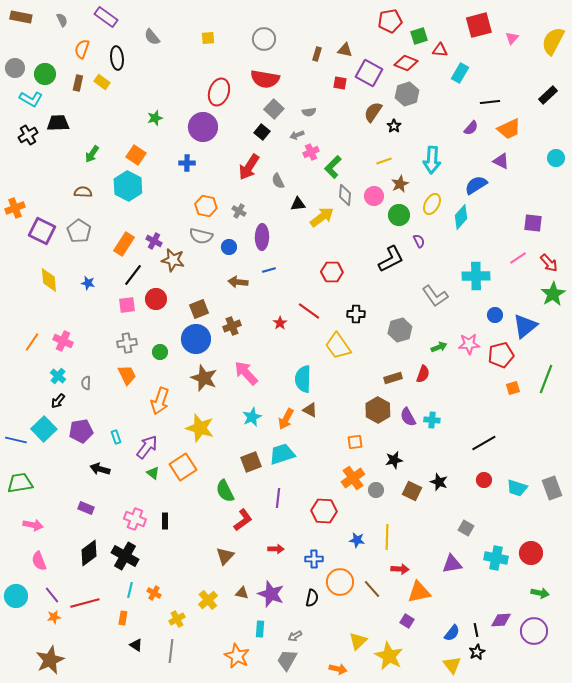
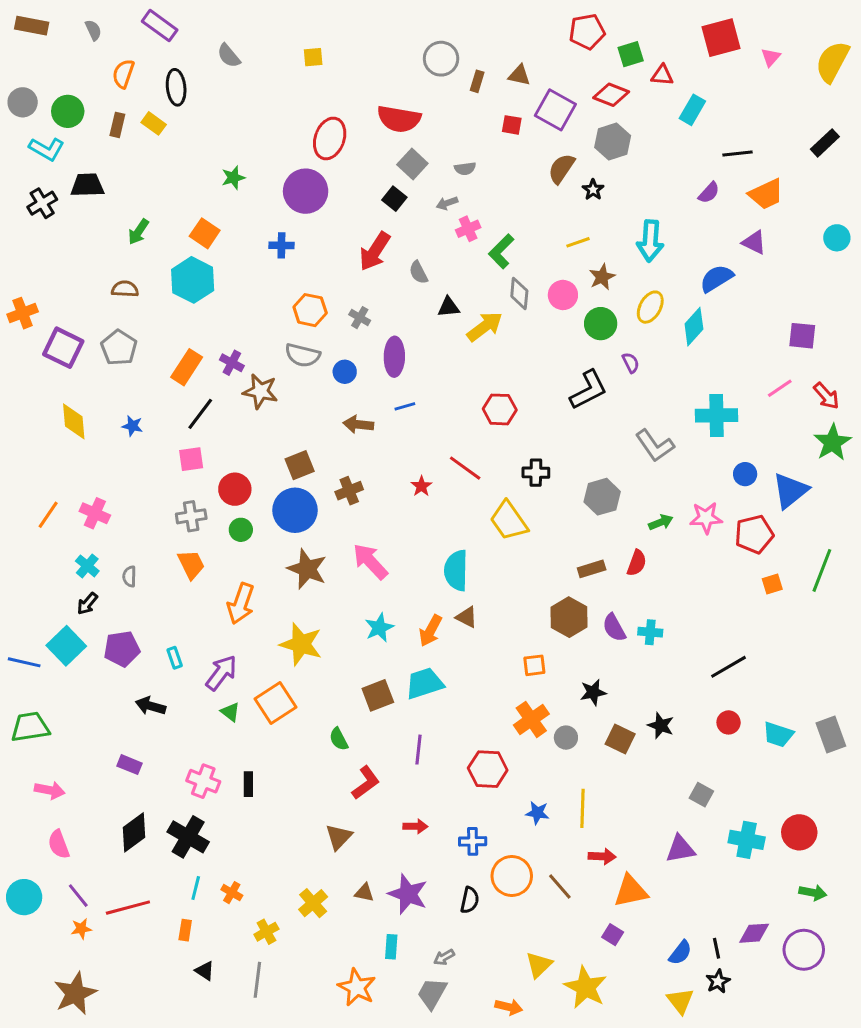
gray circle: (264, 39) -> (441, 59), moved
red circle: (156, 299) -> (235, 489), moved
green semicircle: (225, 491) -> (339, 739), size x0.7

